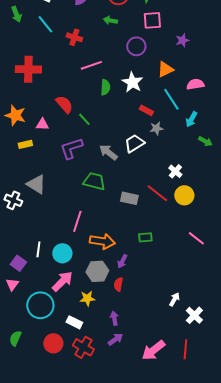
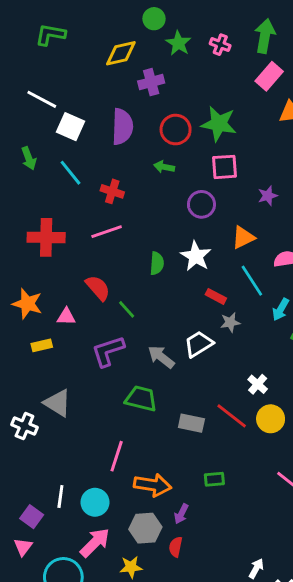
pink line: (91, 65) -> (107, 232), moved

